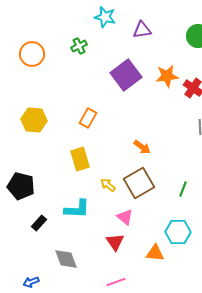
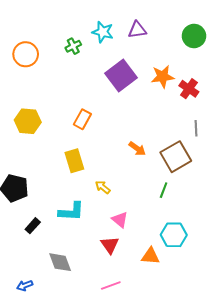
cyan star: (105, 17) -> (103, 32), moved
brown square: (139, 183) -> (176, 157), moved
green line: (183, 189) -> (164, 190), moved

